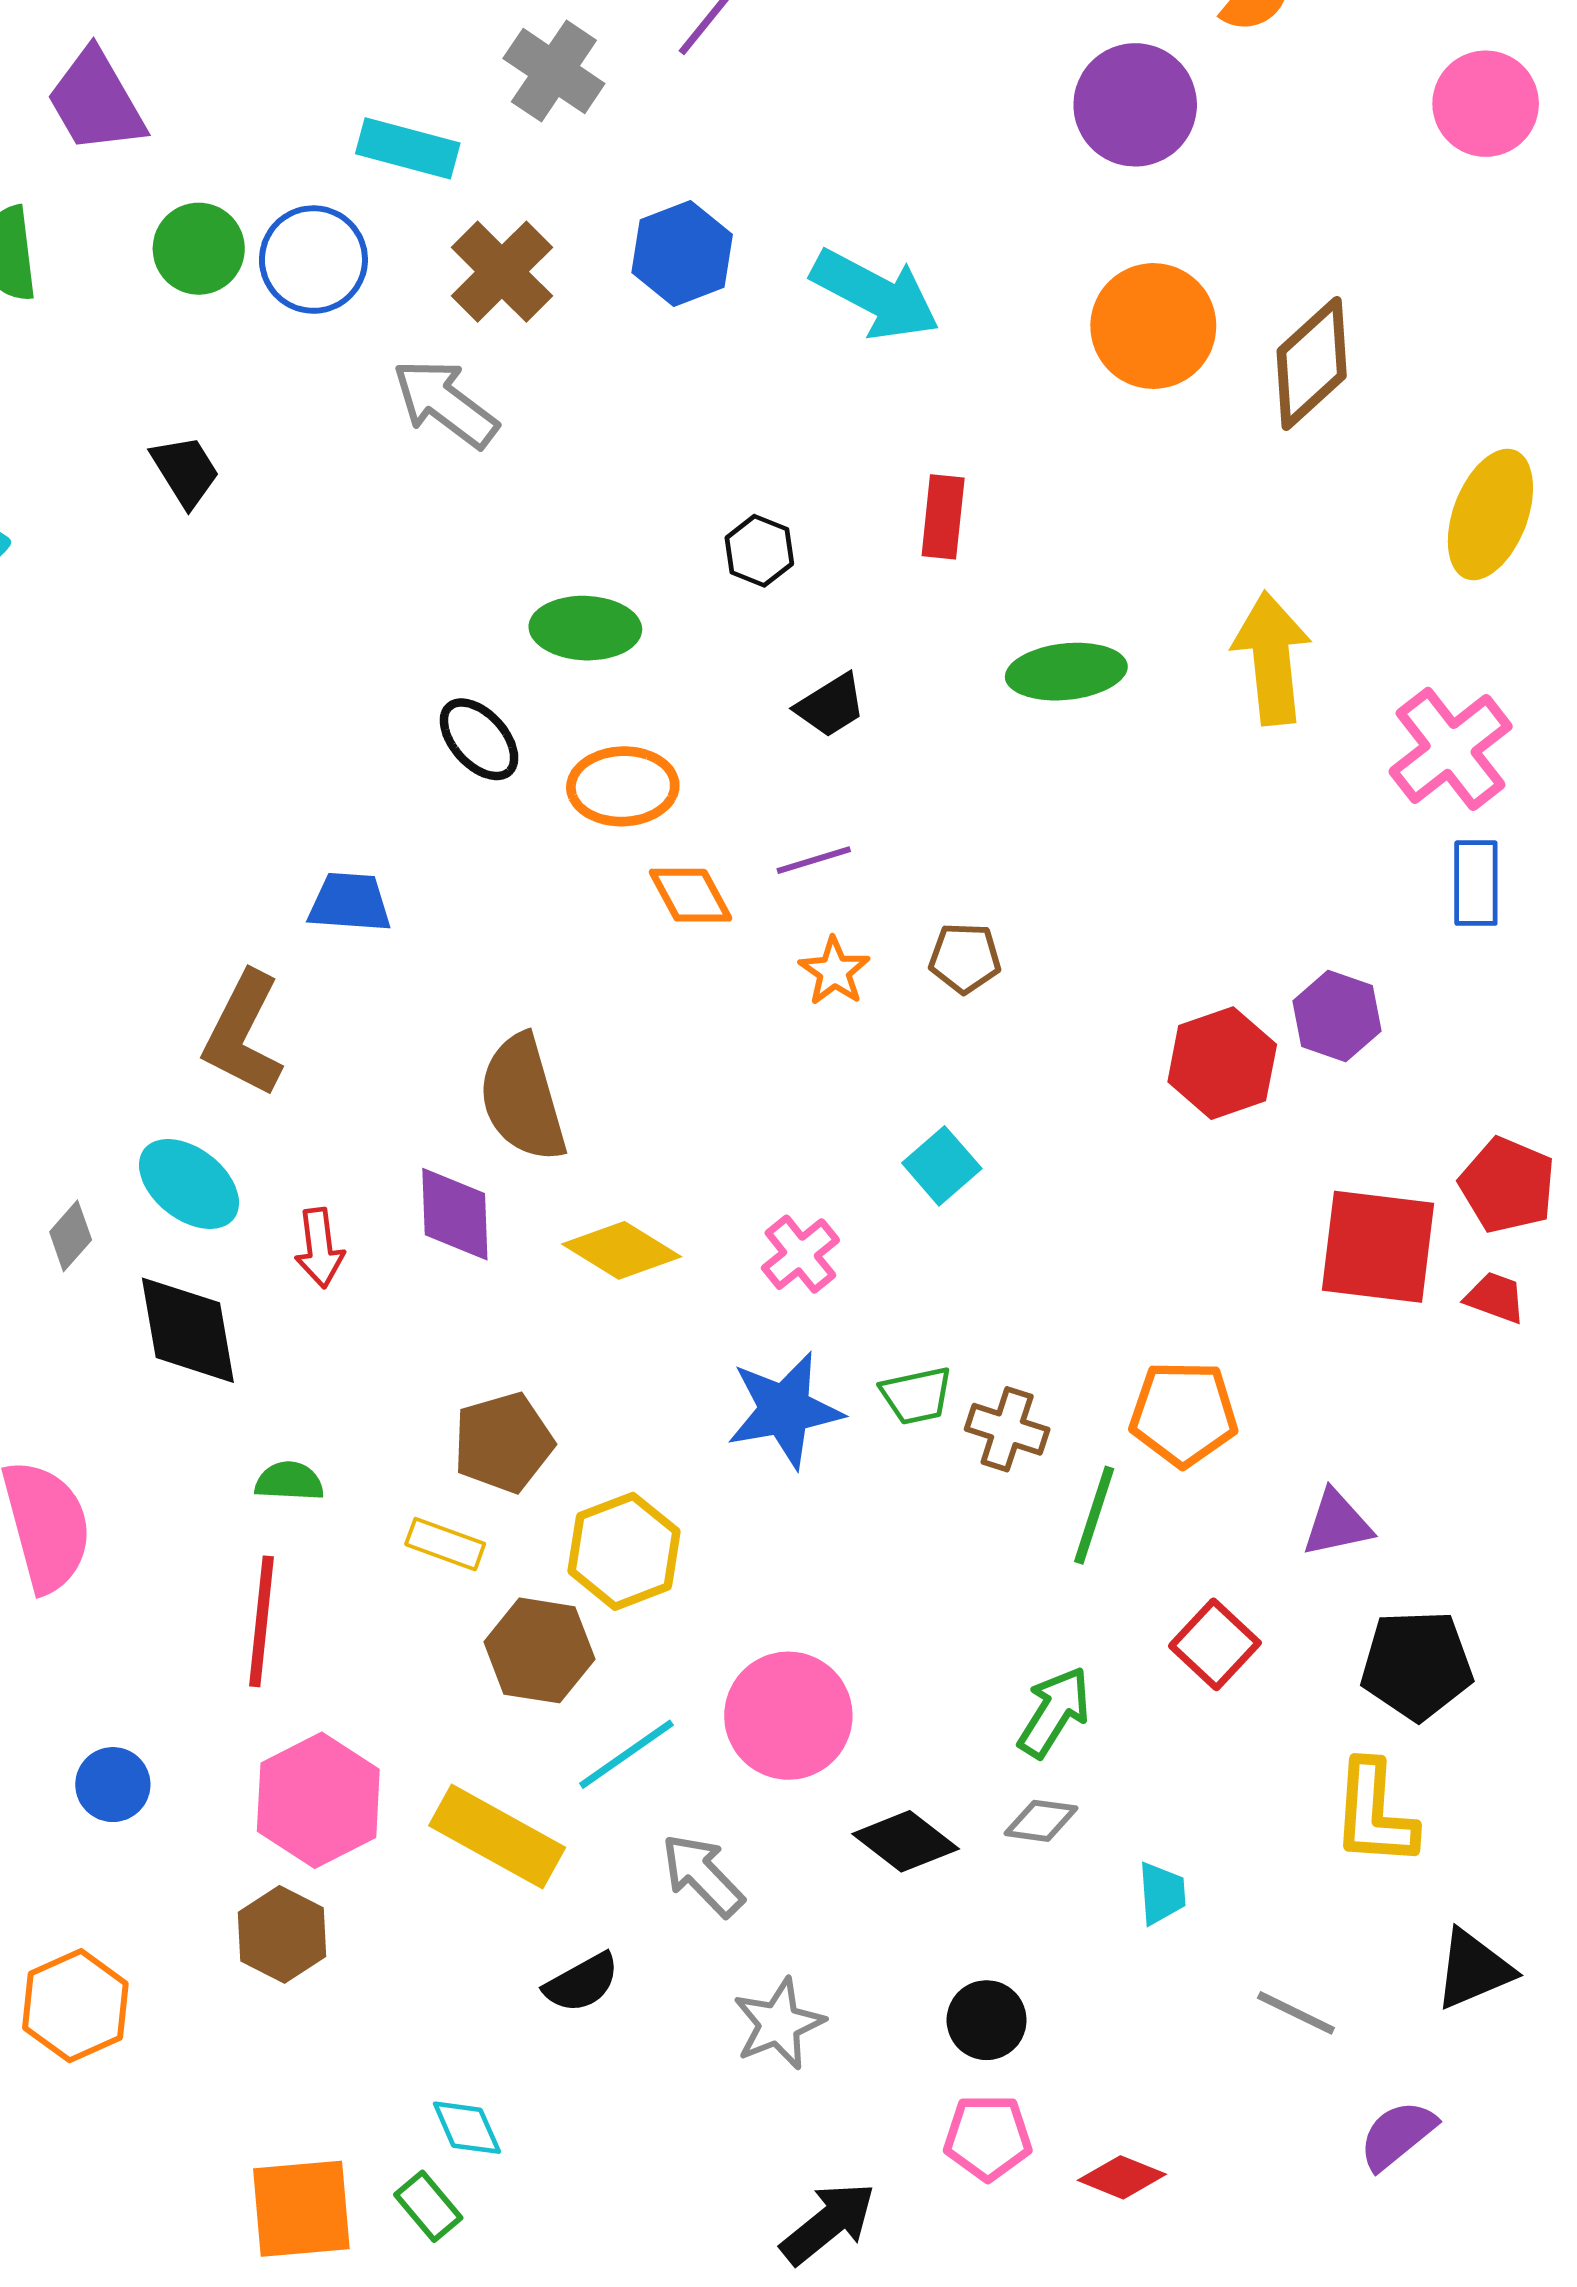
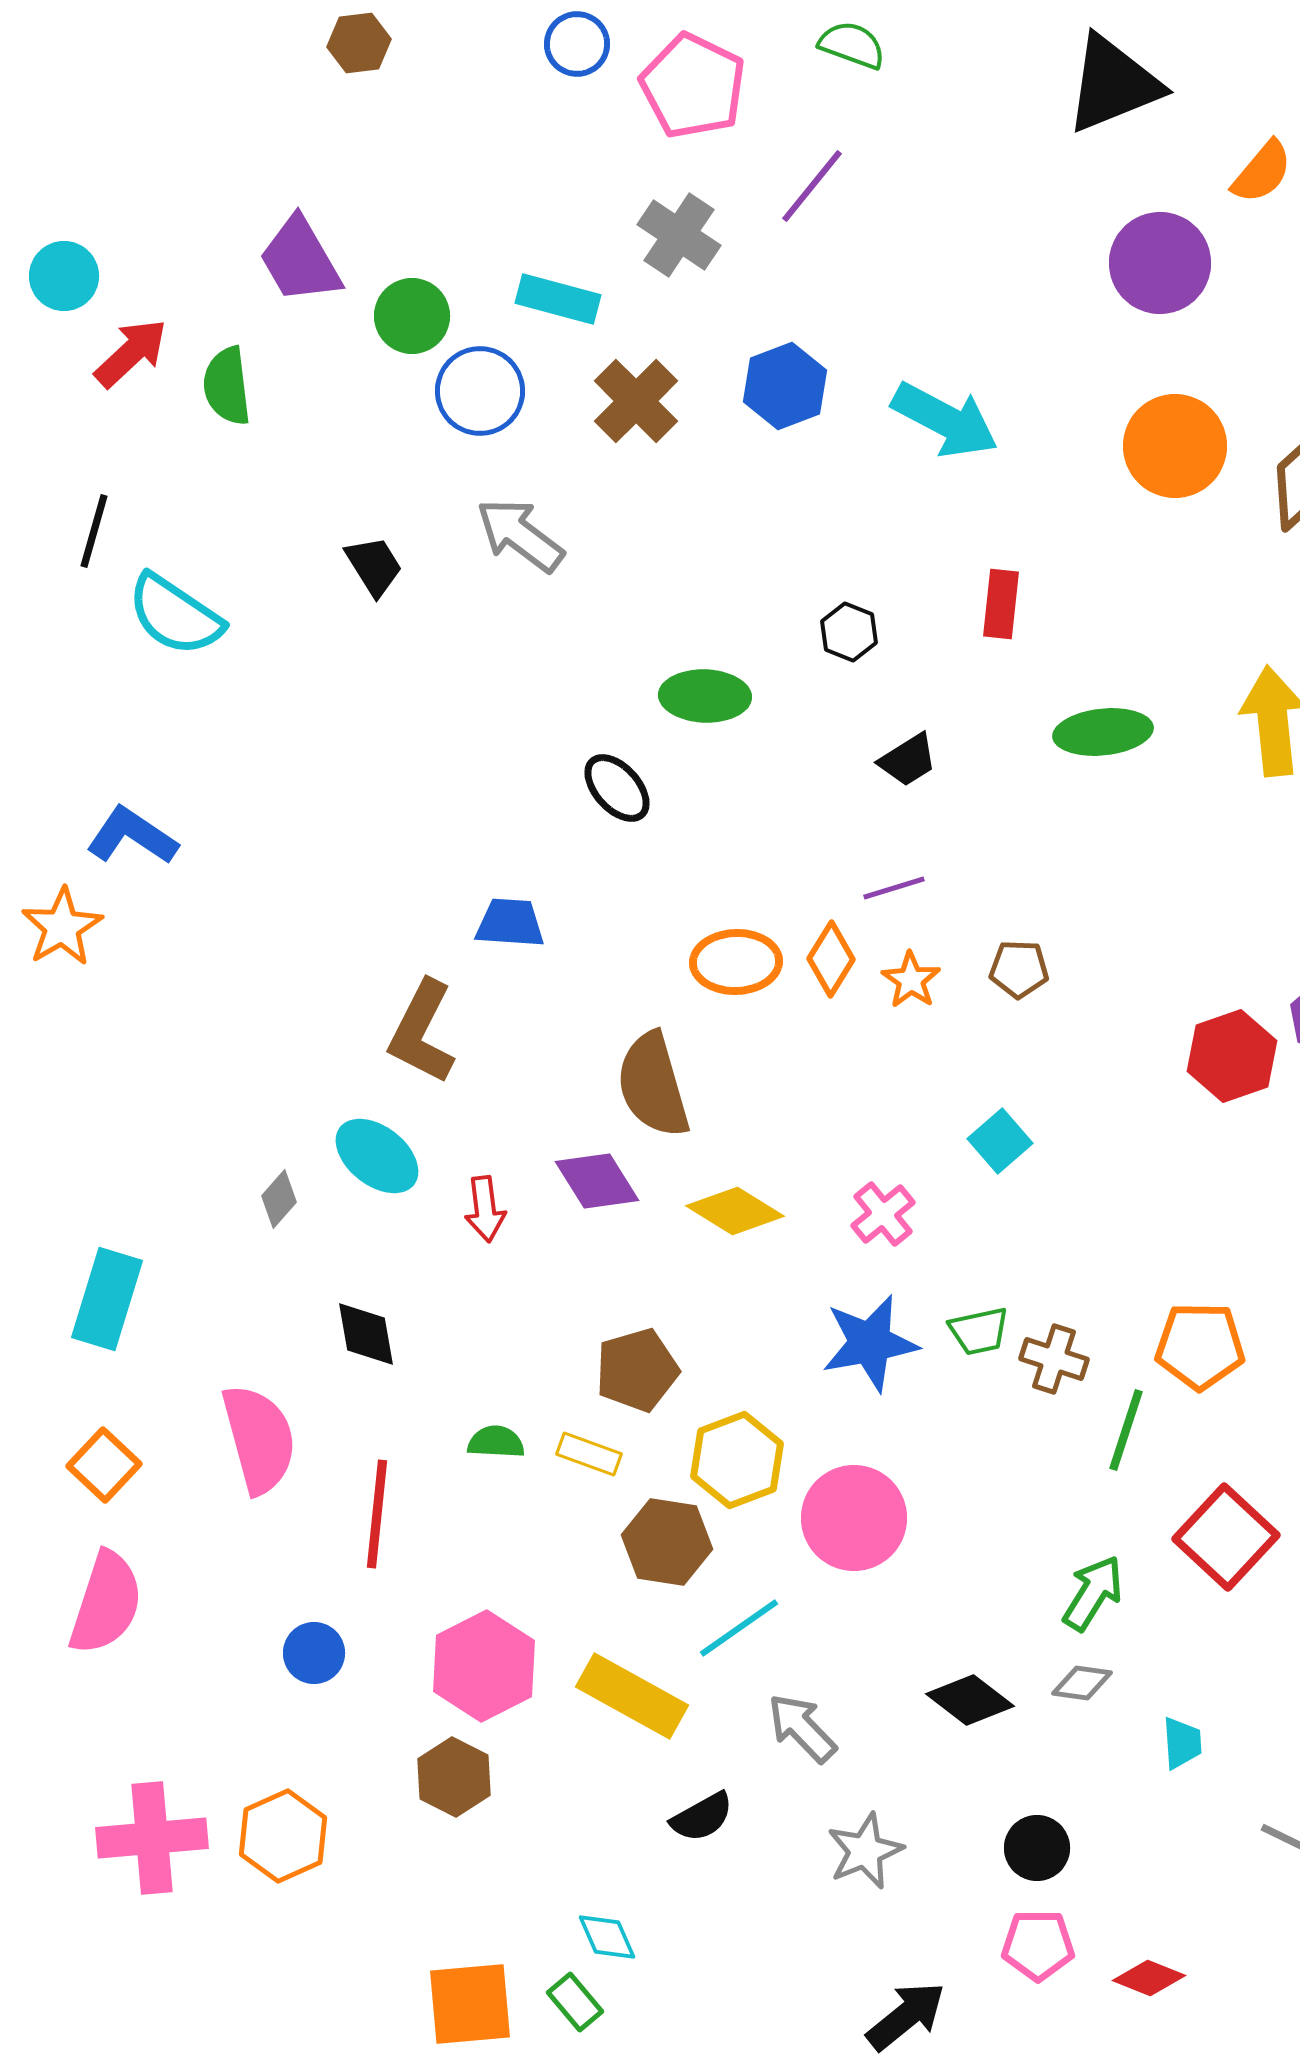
green circle: (199, 249) -> (412, 316), moved
gray arrow: (445, 403) -> (520, 535), moved
orange ellipse: (623, 786) -> (736, 962), moved
orange diamond: (690, 895) -> (831, 959), moved, turned 60
purple diamond: (455, 1214) -> (597, 1181), turned -30
black diamond: (188, 1330) -> (366, 1334), moved, size x0.7
green semicircle: (289, 1481) -> (496, 1442), moved
red line: (262, 1621) -> (377, 1514), moved
red square: (1215, 1644) -> (1226, 1537), size x1.4
pink circle: (788, 1716) -> (854, 1518), moved

